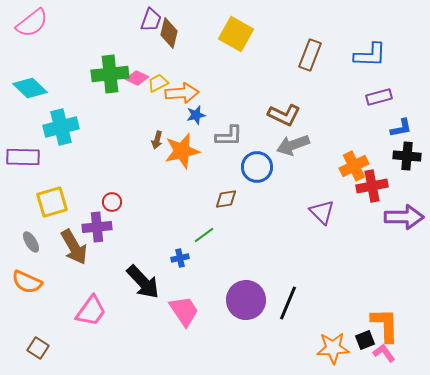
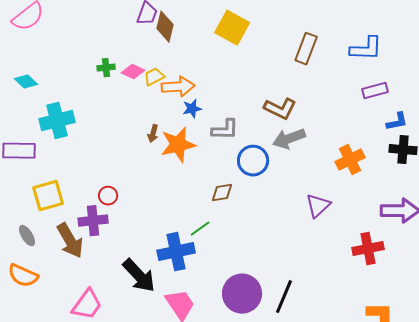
green cross: (110, 74) -> (106, 68), size x0.5
cyan diamond: (30, 88) -> (26, 82), size x0.7
red cross: (372, 186) -> (368, 249), moved
purple triangle: (322, 212) -> (318, 206), turned 32
blue cross: (180, 258) -> (176, 252), size x2.0

